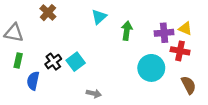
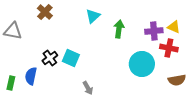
green rectangle: (18, 60) -> (11, 83), moved
cyan square: (76, 62) -> (71, 58), turned -30
brown semicircle: (189, 85) -> (177, 80), turned 108
gray arrow: (94, 94) -> (88, 88), turned 48

